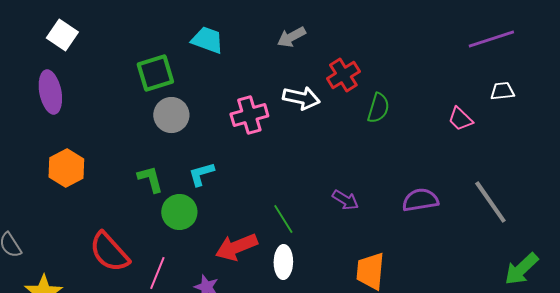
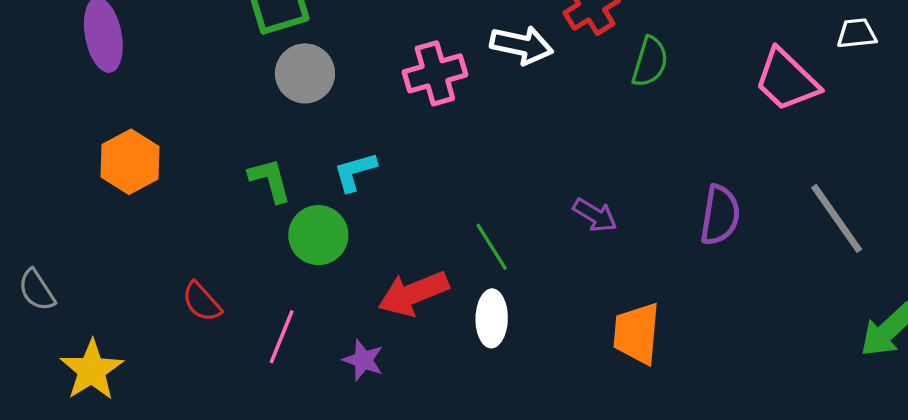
pink trapezoid: (460, 119) -> (787, 80), size x1.6
purple semicircle: (420, 200) -> (720, 215), turned 108
red semicircle: (109, 252) -> (202, 302), size x0.6

